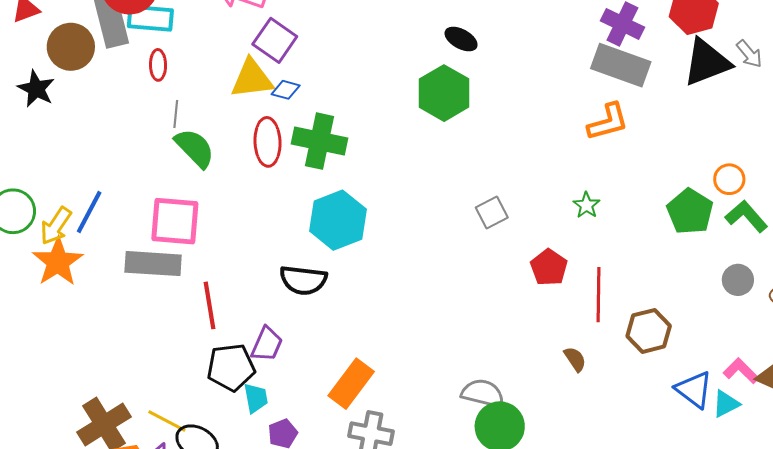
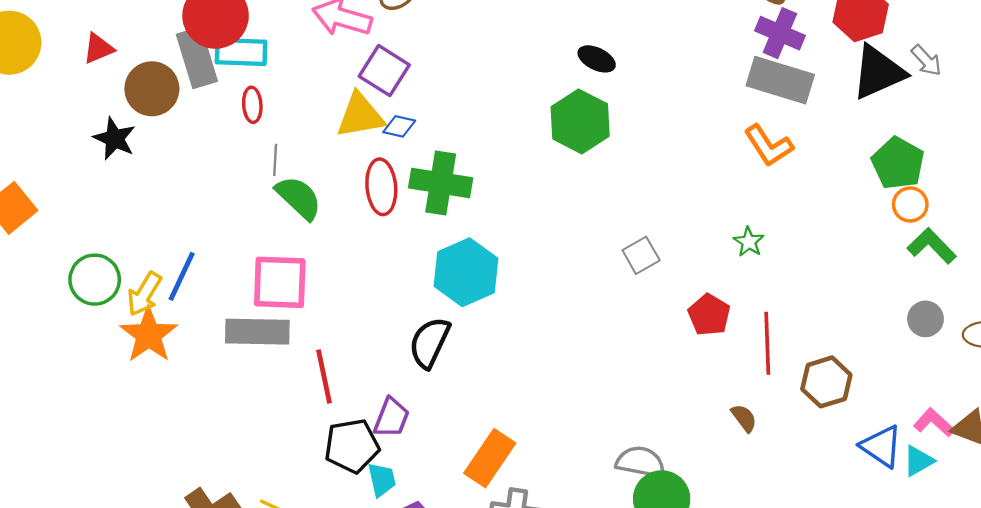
orange L-shape: (608, 122) -> (769, 146), turned 75
green pentagon: (690, 211) -> (898, 163), moved
black semicircle: (303, 280) -> (430, 343), turned 111

